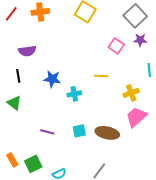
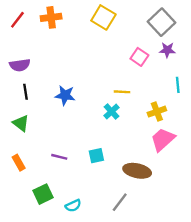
purple semicircle: (27, 51) -> (20, 65), moved
cyan cross: (74, 94) -> (112, 112), moved, turned -32
brown ellipse: (107, 133) -> (137, 171), moved
orange rectangle: (12, 160) -> (19, 163), moved

